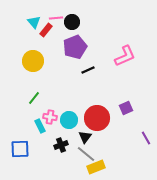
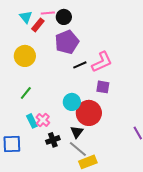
pink L-shape: (125, 56) -> (102, 62), moved
purple square: (126, 108) -> (103, 87), moved, turned 32
pink cross: (50, 117) -> (43, 120), moved, turned 32
cyan circle: (69, 120) -> (72, 102), moved

